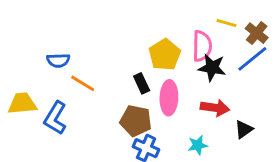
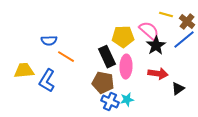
pink semicircle: (202, 46) -> (149, 31), turned -50
yellow pentagon: (165, 55) -> (123, 37), turned 30
black star: (212, 68) -> (156, 46), turned 30
black rectangle: (142, 83) -> (107, 57), size x1.5
cyan star: (198, 145) -> (127, 100), moved

